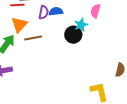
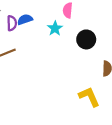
black circle: (73, 35) -> (86, 39), moved

